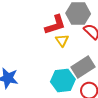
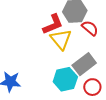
yellow triangle: (62, 40) -> (61, 39), size x1.6

